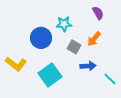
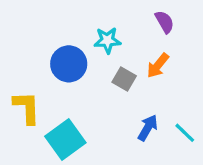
yellow L-shape: (16, 64) -> (27, 108), turned -130
blue arrow: (88, 66) -> (148, 128), moved, turned -56
cyan square: (50, 75) -> (65, 140), moved

